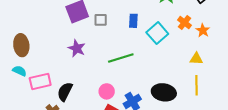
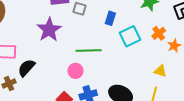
purple star: (77, 48) -> (49, 30), size x1.4
pink circle: (107, 91) -> (75, 71), moved

